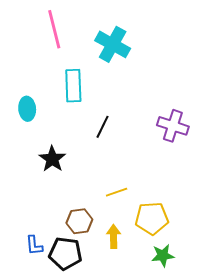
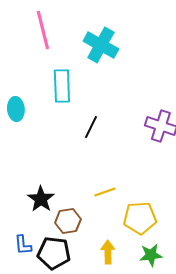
black star: (52, 159) -> (41, 199), moved
yellow arrow: (114, 236) -> (108, 252), moved

